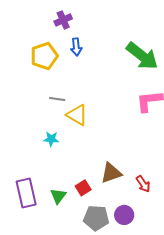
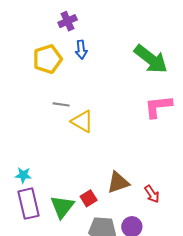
cyan star: (51, 139) -> (23, 175), moved
green triangle: (58, 196) -> (62, 207), size x1.4

